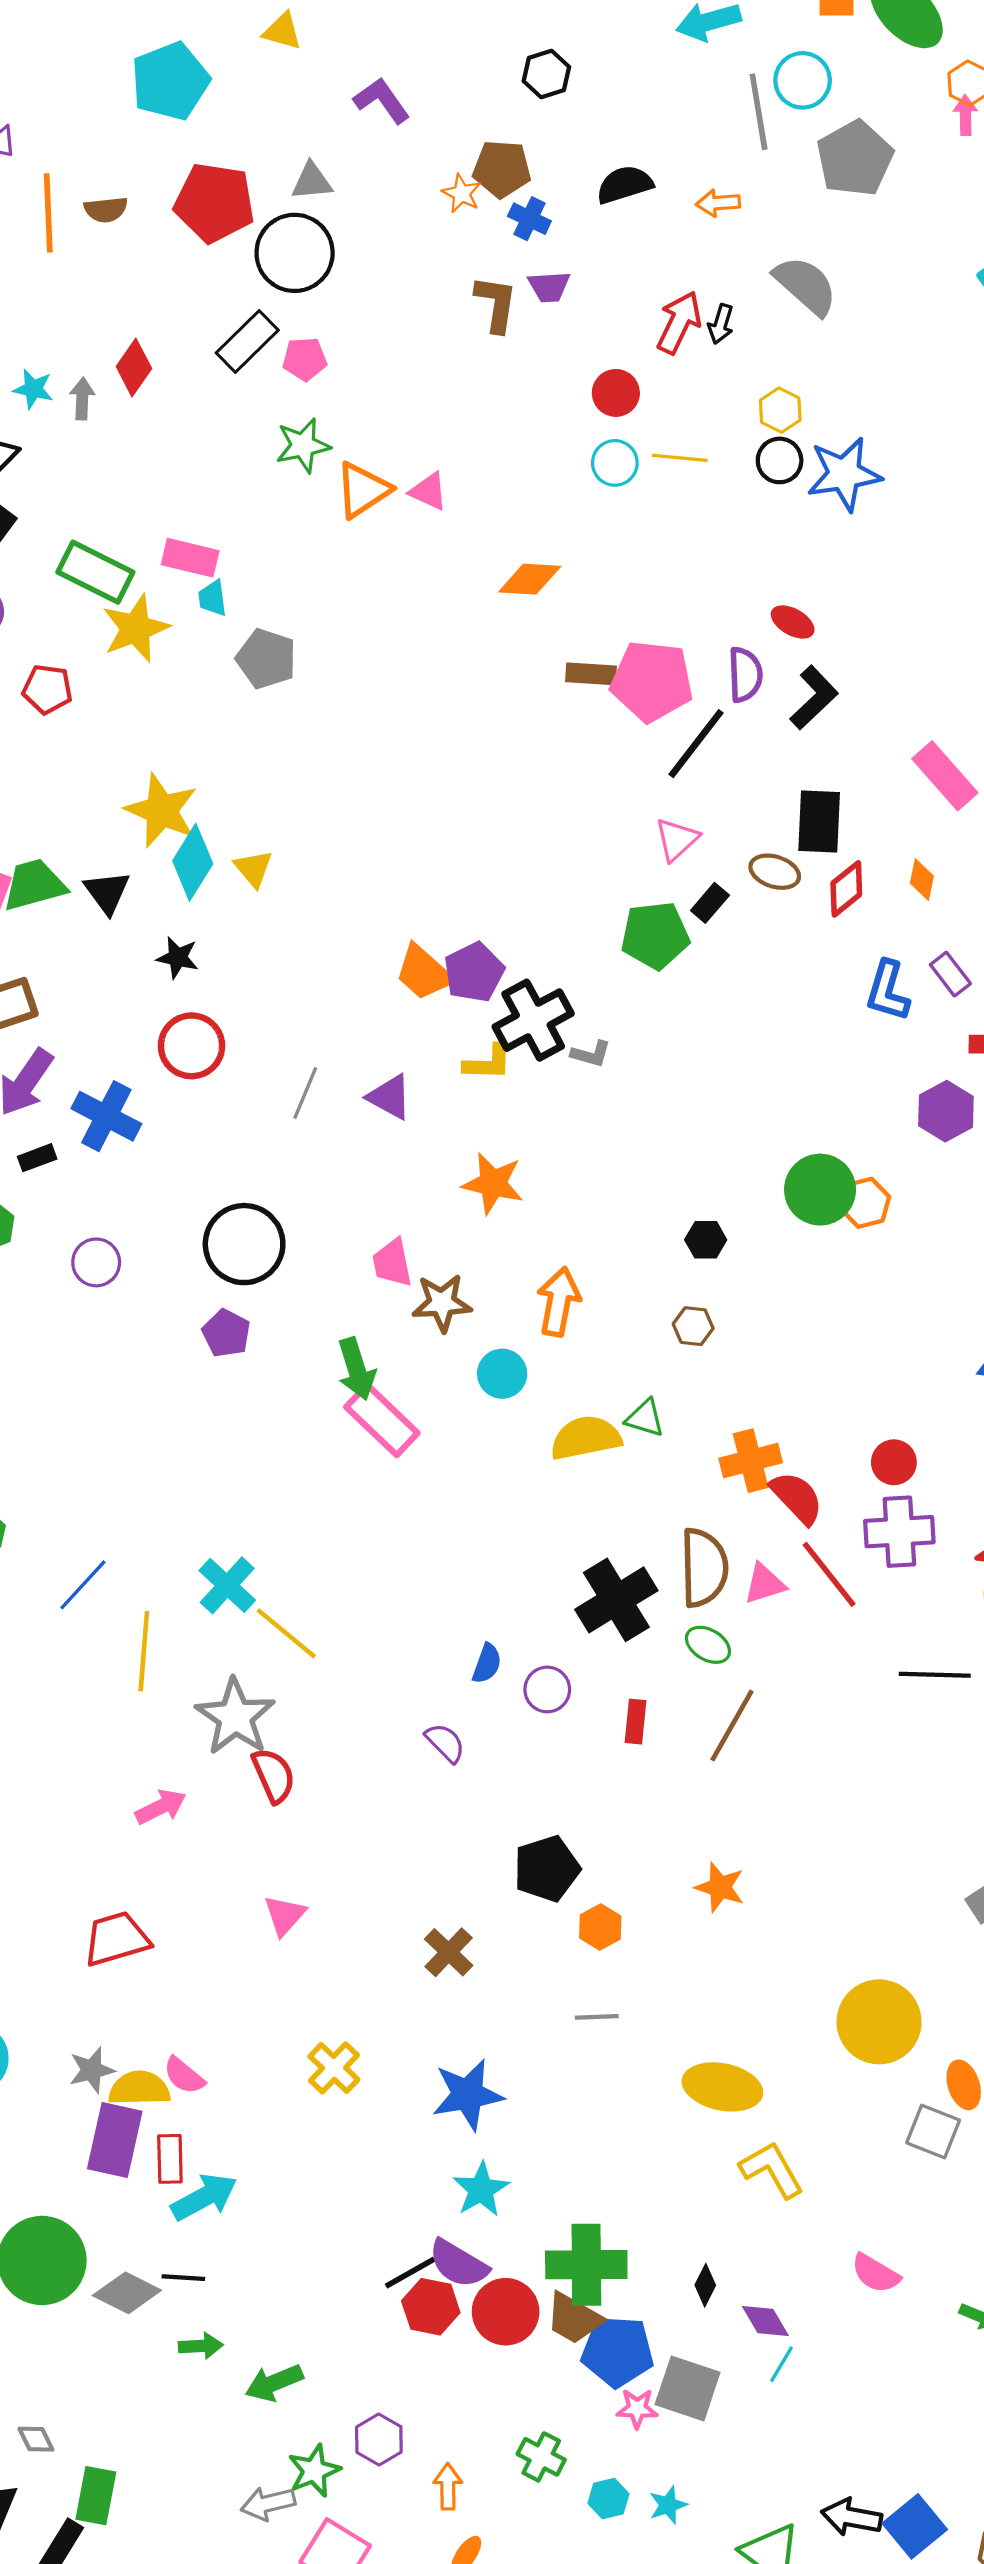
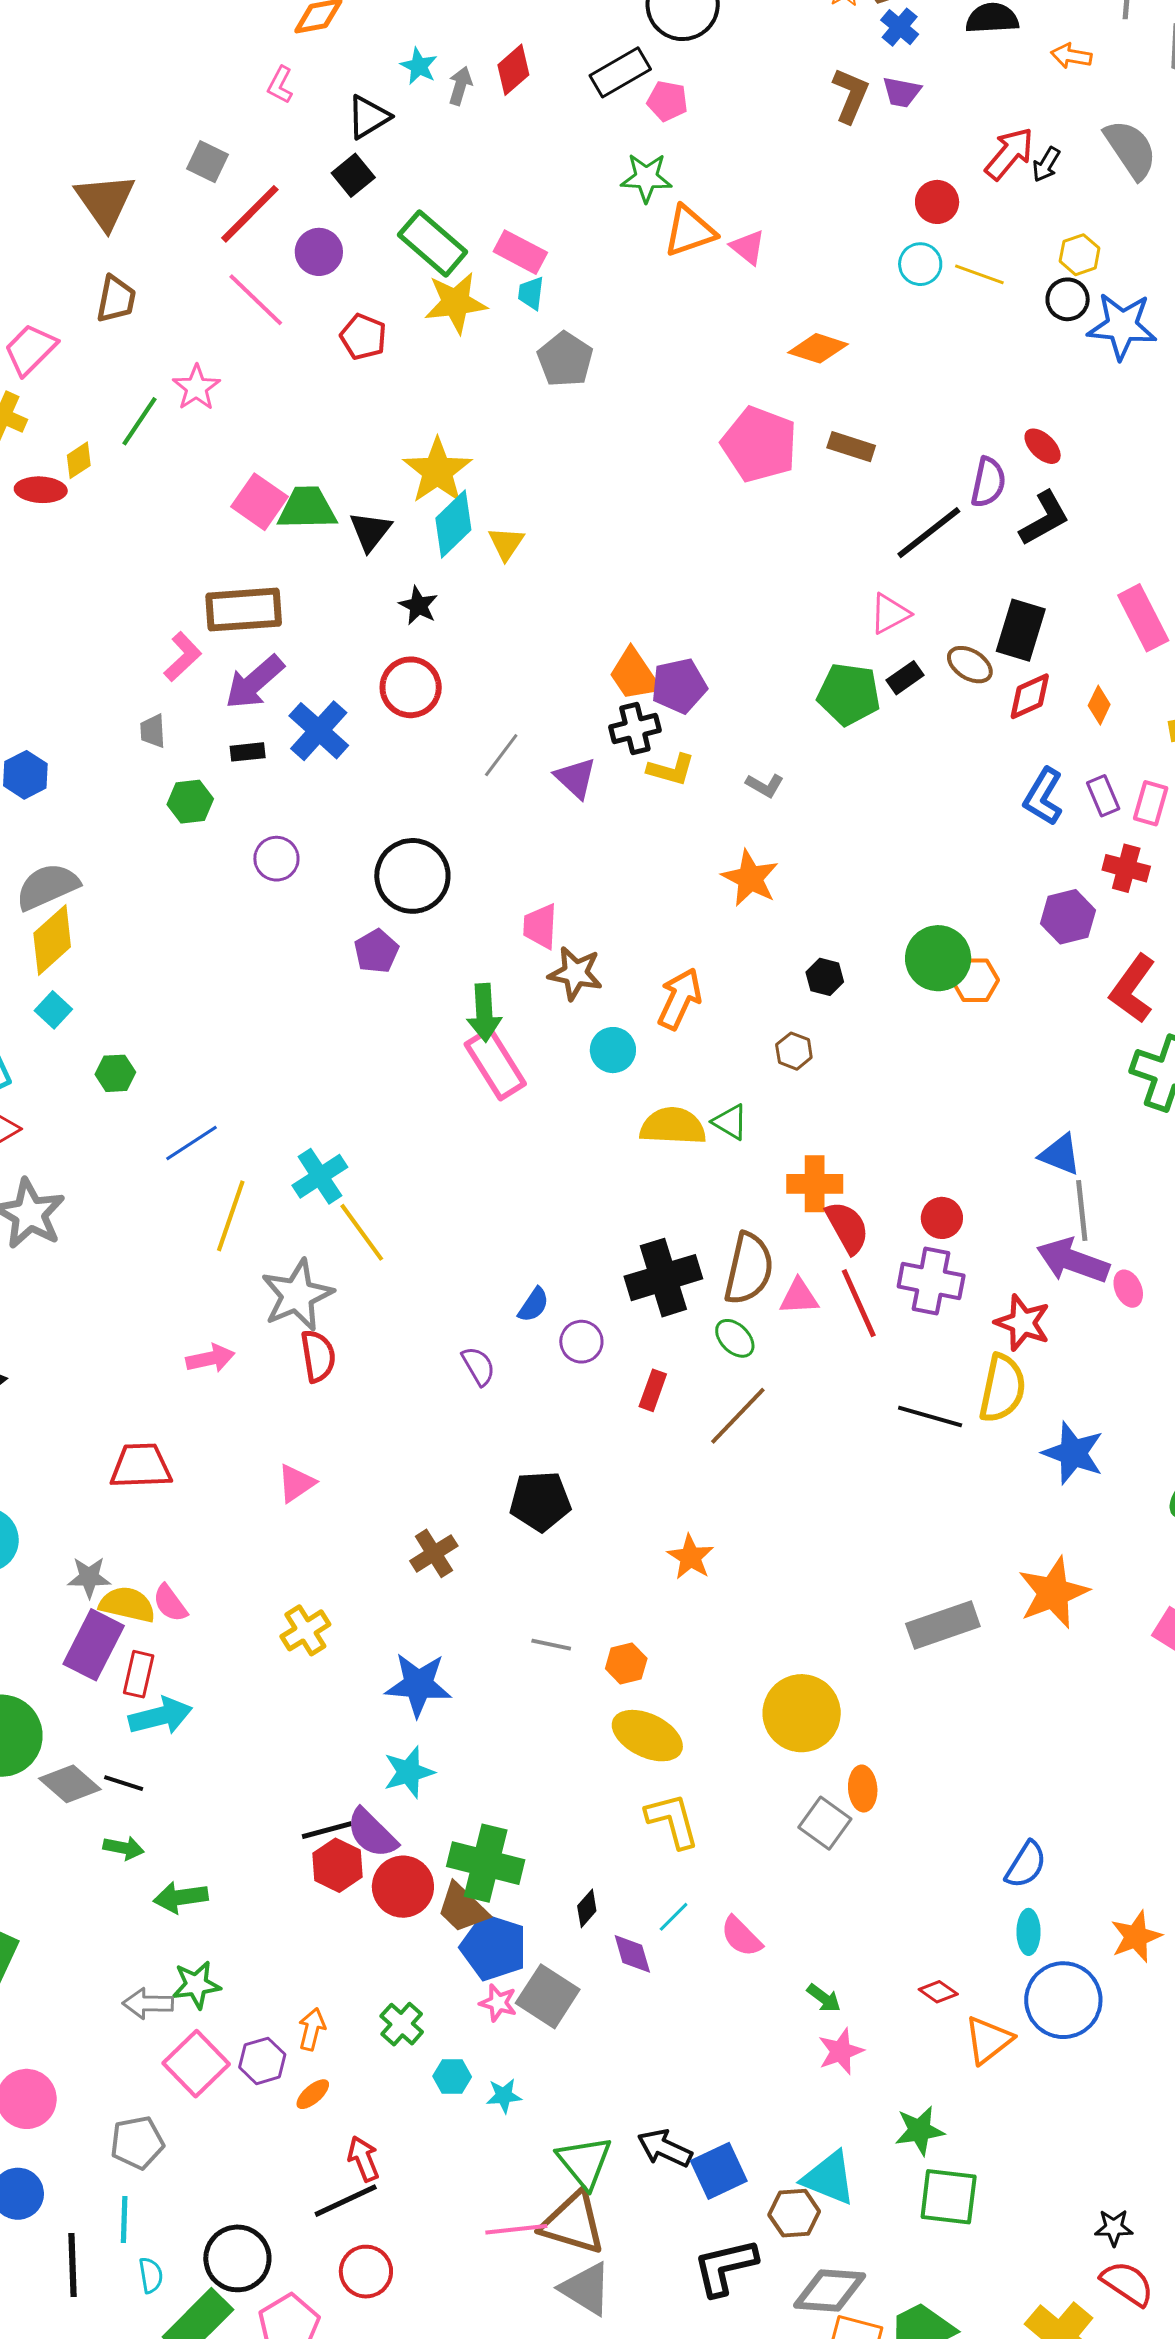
pink pentagon: (652, 681) -> (759, 444), moved
black cross: (533, 1020) -> (635, 729), moved, size x0.7
orange star: (493, 1183) -> (750, 878), moved
orange hexagon: (600, 1927) -> (626, 1663), moved
cyan line: (781, 2364) -> (674, 1917), moved
purple hexagon: (379, 2439) -> (262, 2061), moved

